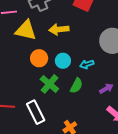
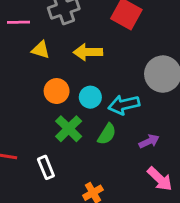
yellow triangle: (26, 30) -> (41, 50), size x0.6
cyan arrow: (87, 64) -> (124, 105), size x1.5
white rectangle: (36, 112) -> (46, 167), size x0.7

